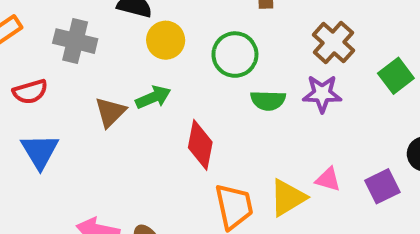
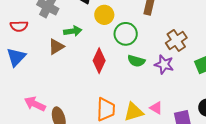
yellow circle: (166, 40) -> (104, 15), moved
green arrow: (153, 97) -> (73, 31), moved
red diamond: (200, 145) -> (99, 61), moved

